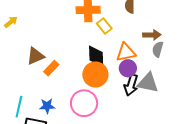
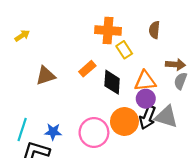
orange rectangle: (51, 68) -> (87, 69), moved
orange circle: (95, 75) -> (124, 122), moved

